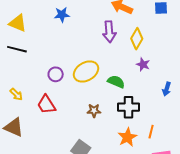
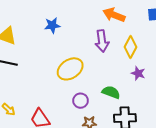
yellow ellipse: (86, 72) -> (70, 69), moved
purple circle: (56, 74) -> (81, 101), moved

